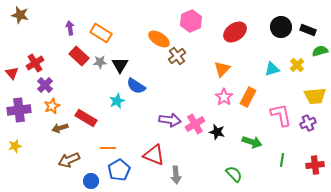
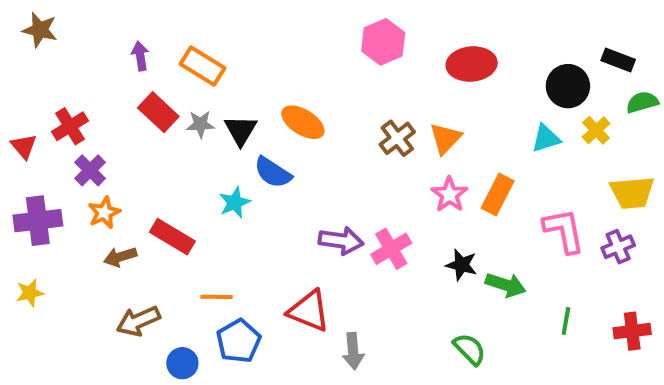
black circle: (281, 27) -> (568, 86), moved
red ellipse: (235, 32) -> (472, 64), turned 30
orange ellipse: (159, 39) -> (303, 122), moved
brown cross: (177, 56) -> (397, 138), moved
black star: (217, 132) -> (462, 265), moved

